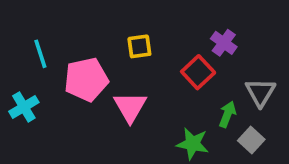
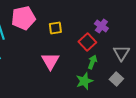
pink pentagon: (86, 79) -> (23, 18), moved
green arrow: (227, 114) -> (92, 62), moved
green star: (193, 144) -> (84, 81), turned -30

